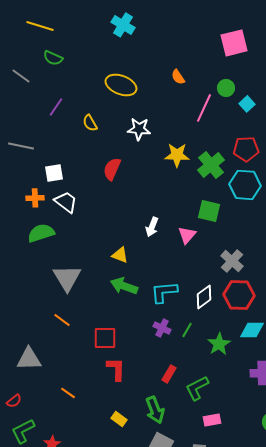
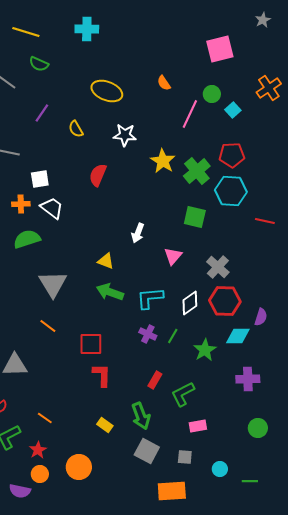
cyan cross: (123, 25) -> (87, 29), moved, turned -30
yellow star: (177, 155) -> (163, 161), turned 30
pink triangle: (187, 235) -> (173, 256), moved
orange line: (68, 393) -> (45, 418), moved

